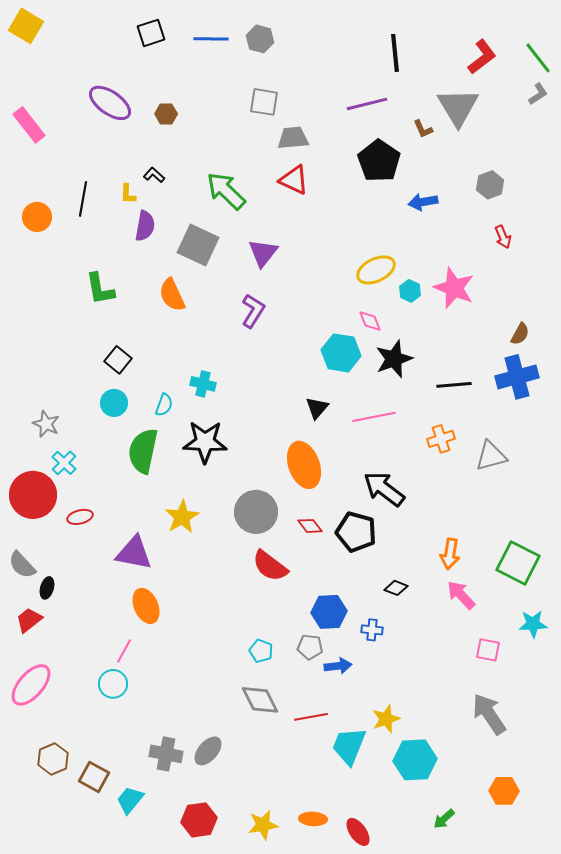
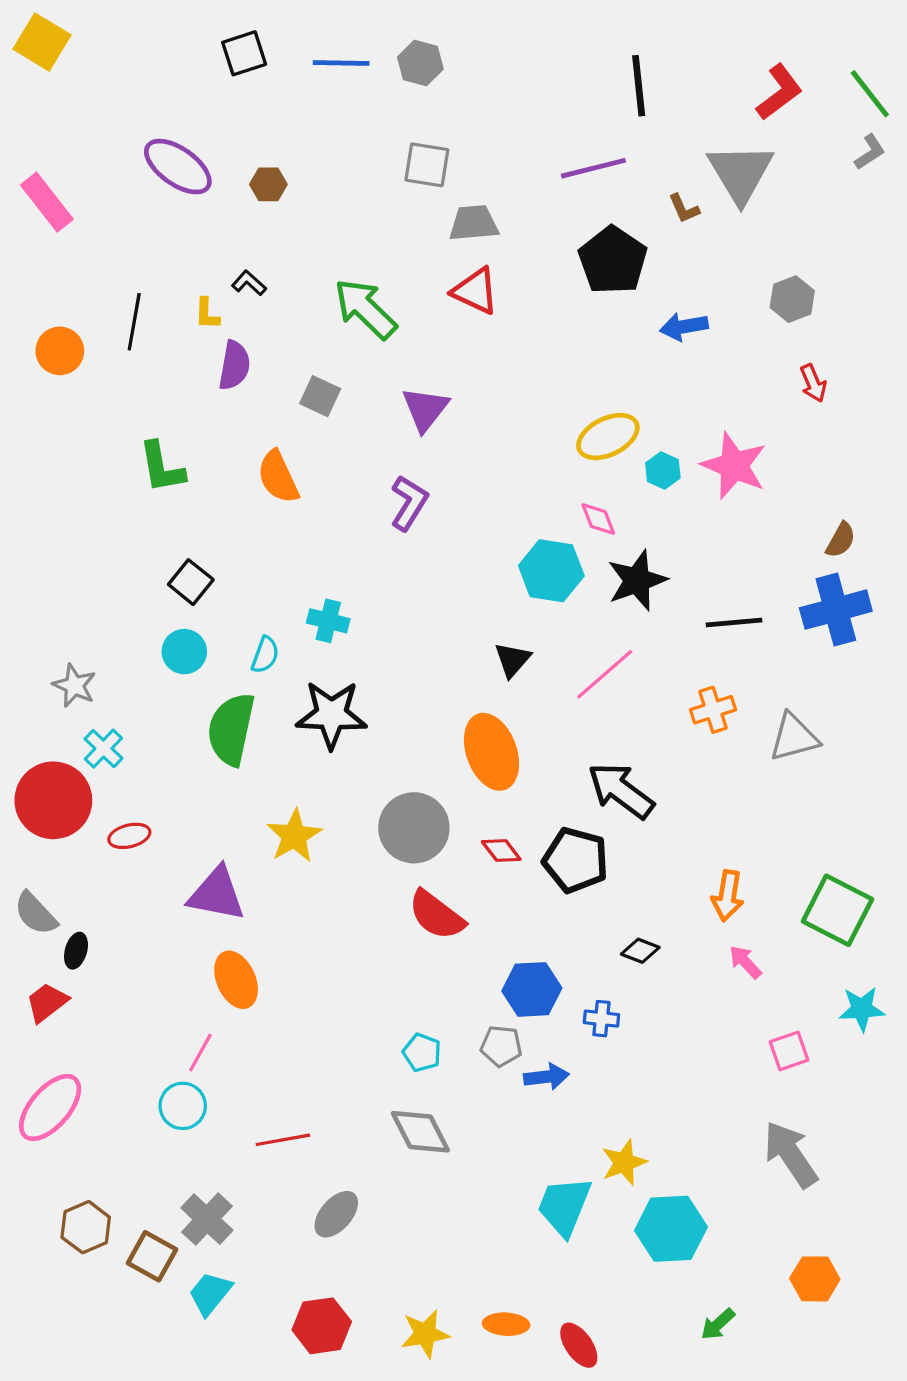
gray square: (198, 245) -> (320, 396), size x0.6
pink line: (374, 417) -> (605, 674), turned -30
pink arrow: (461, 595) -> (745, 962), size x0.7
pink square: (488, 650) -> (789, 1051), turned -30
red line: (311, 717) -> (283, 1140), moved
gray cross: (166, 754) -> (207, 1219), moved, turned 32

